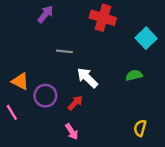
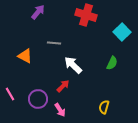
green semicircle: (134, 75) -> (112, 63), turned 128
orange triangle: (20, 81) -> (25, 56), moved
purple circle: (45, 96) -> (38, 99), moved
yellow semicircle: (140, 128) -> (104, 107), moved

